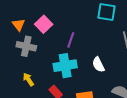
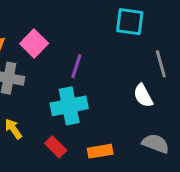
white semicircle: (98, 65) -> (143, 96), moved

